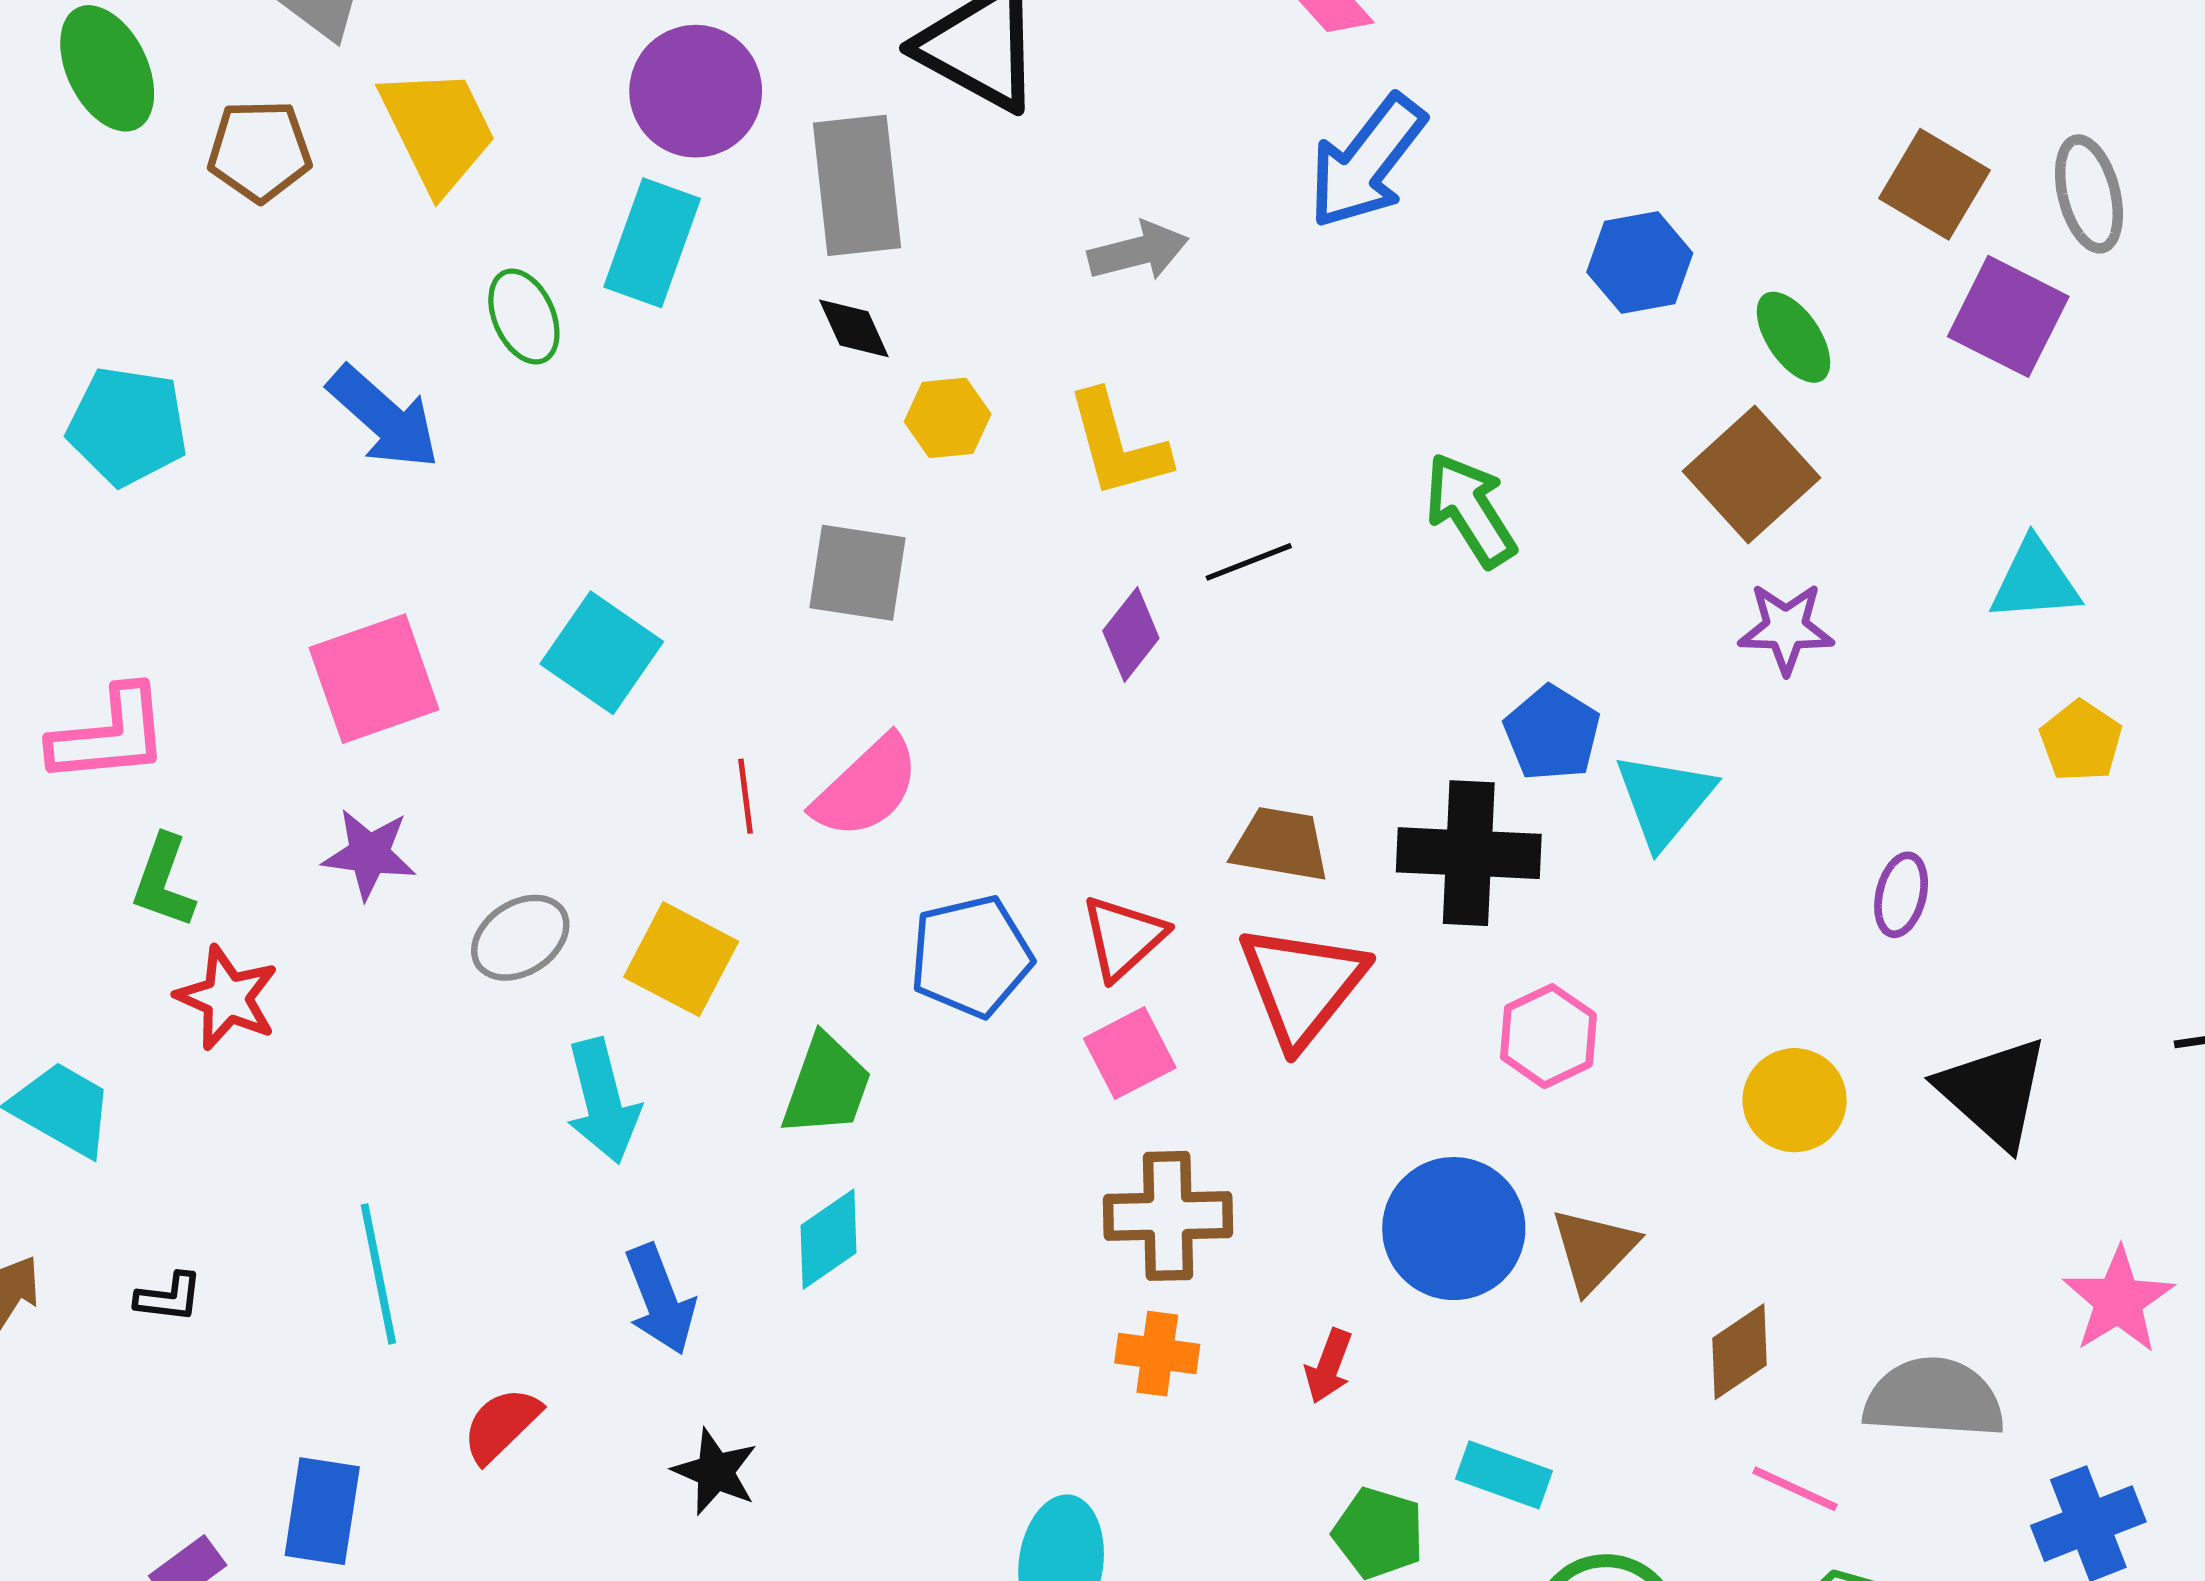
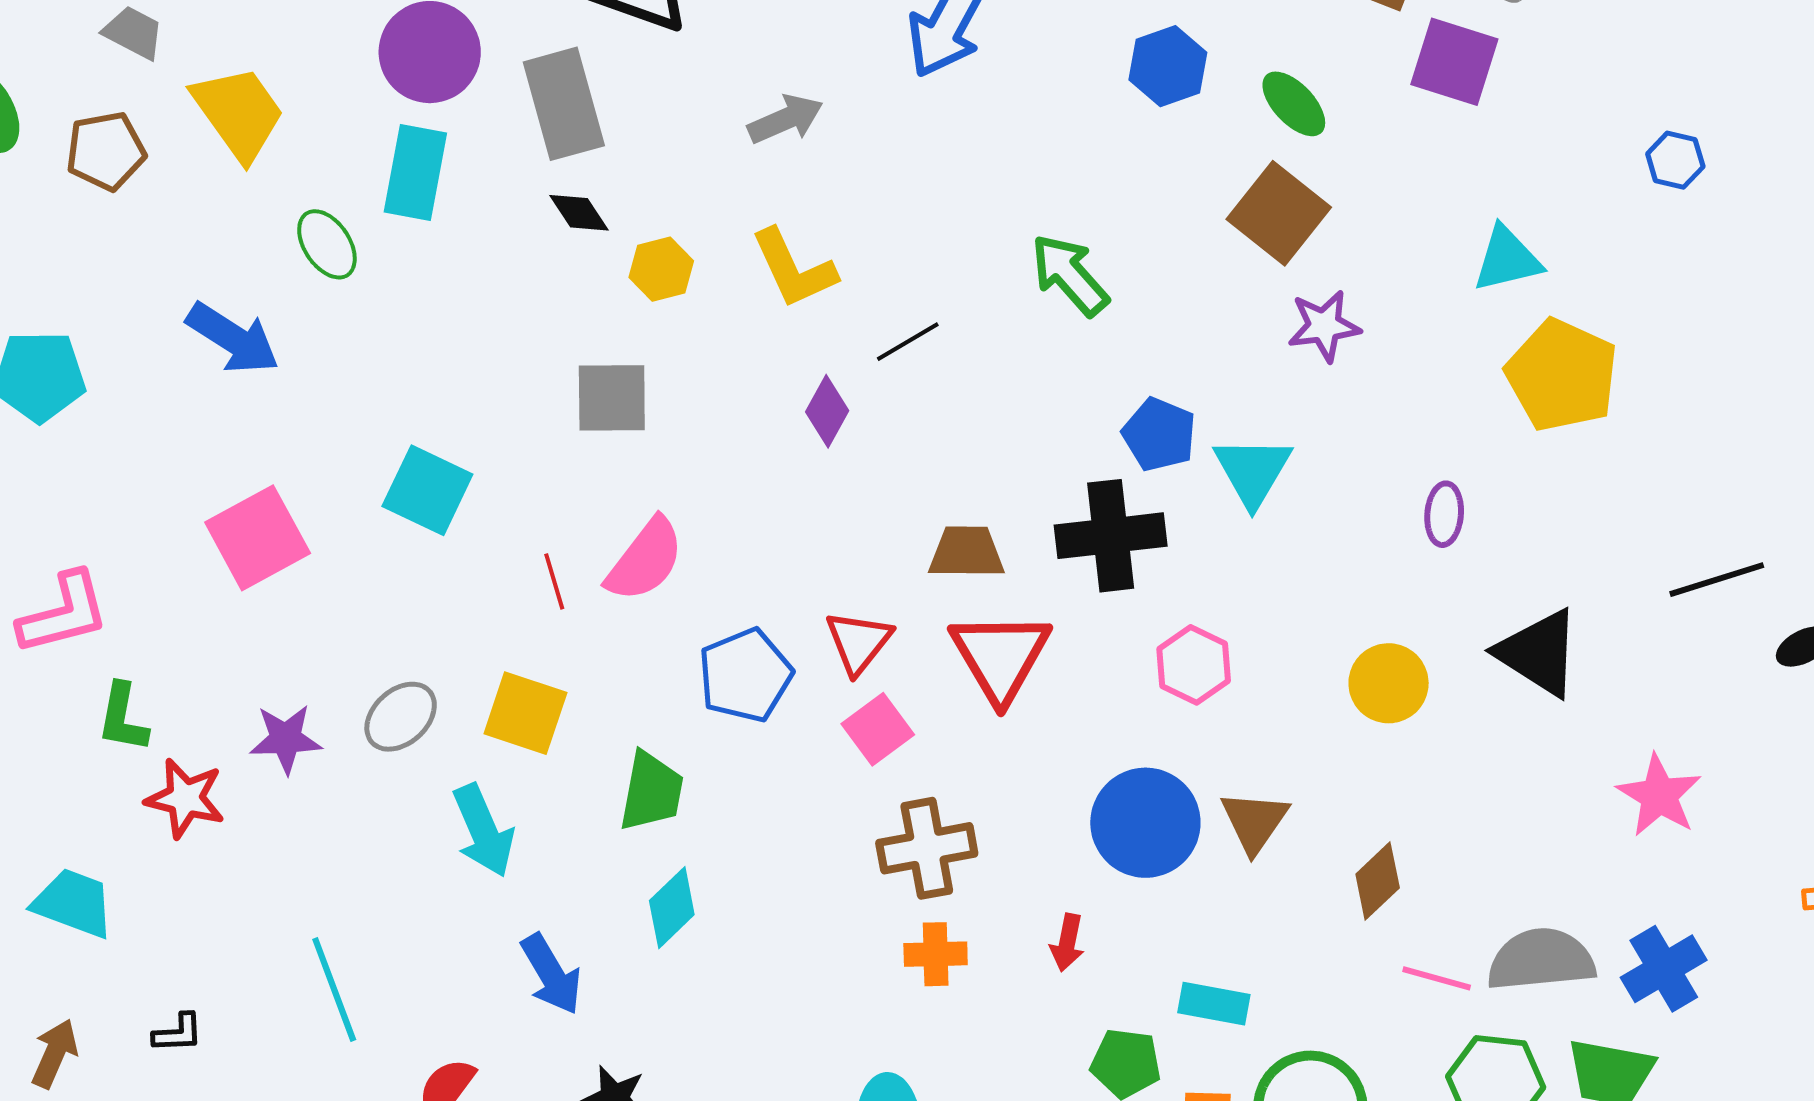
yellow pentagon: (2081, 741) -> (1562, 375), size x1.8
purple star: (369, 854) -> (286, 739), moved
gray semicircle: (1934, 1398) -> (1541, 960), moved

